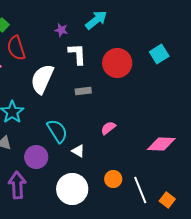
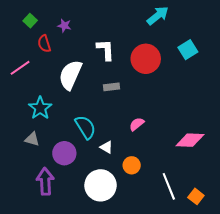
cyan arrow: (96, 20) -> (158, 16), moved
purple star: (61, 30) -> (64, 26), moved
red semicircle: (16, 48) -> (44, 44), size x0.7
orange circle: (113, 179) -> (132, 165), moved

